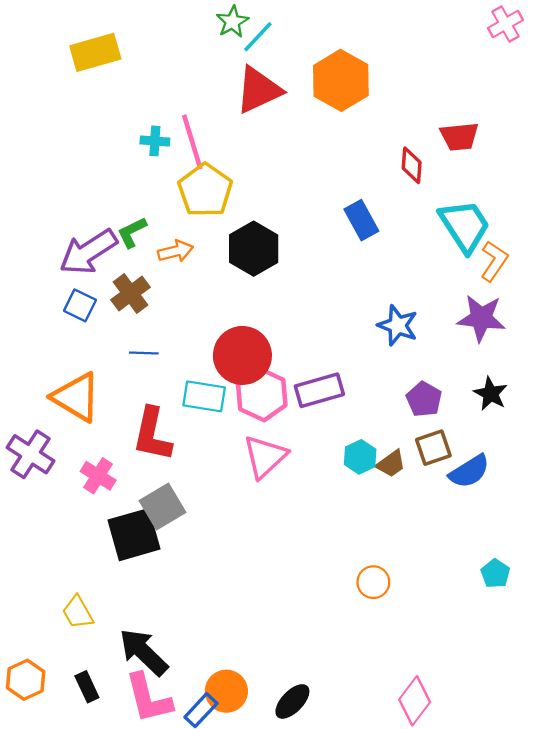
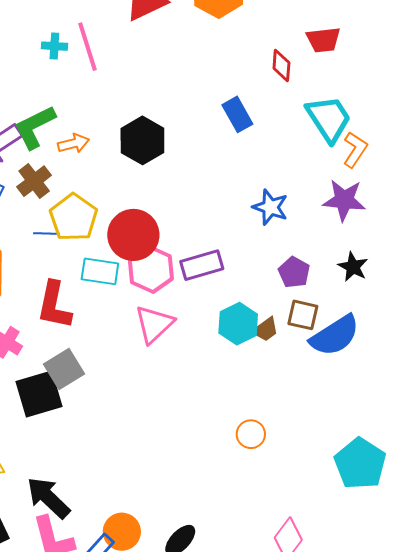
yellow pentagon: (205, 190) -> (74, 217), moved
green L-shape: (132, 232) -> (35, 127), size x1.6
brown square: (433, 448) -> (303, 315), turned 32
cyan hexagon: (360, 457) -> (238, 324), size x1.4
blue semicircle: (469, 471) -> (335, 336), size x1.4
cyan pentagon: (495, 574) -> (360, 464), moved, size x2.0

